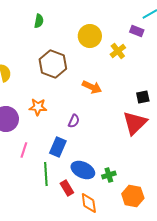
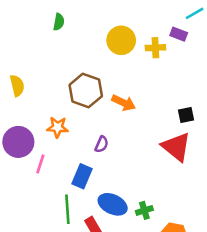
yellow cross: (118, 51) -> (155, 48), moved, turned 35
brown hexagon: (53, 64) -> (86, 91), moved
red triangle: (135, 123) -> (176, 147), turned -36
pink line: (24, 150) -> (40, 164), moved

